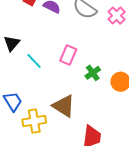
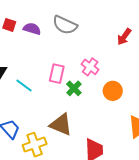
pink cross: (117, 16) -> (90, 67), moved
green cross: (93, 73) -> (74, 88), moved

